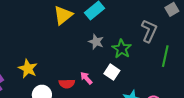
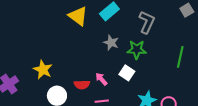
yellow triangle: (63, 15) -> (78, 16), turned -45
gray L-shape: (149, 31) -> (147, 22), moved
green star: (122, 49) -> (137, 50), turned -30

